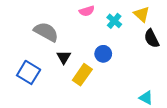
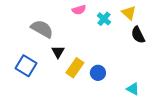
blue circle: (103, 54) -> (98, 73), moved

